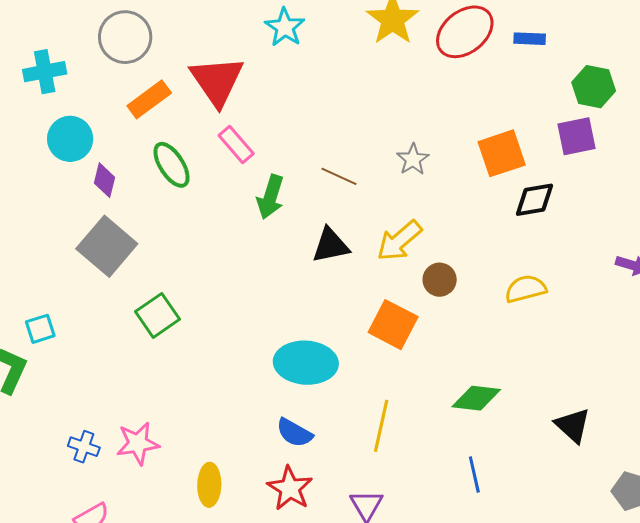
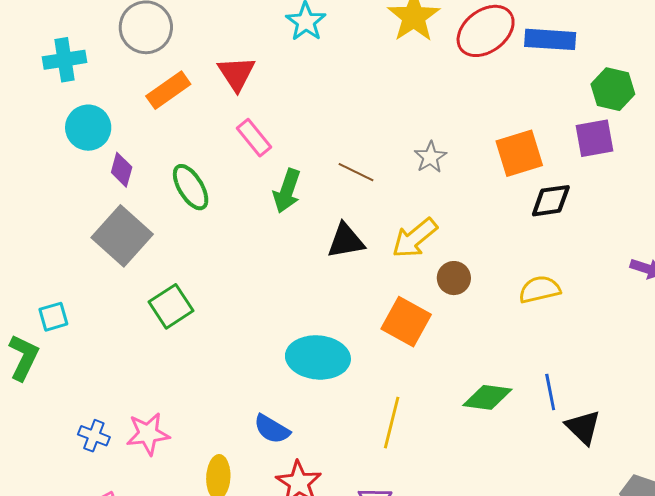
blue rectangle: (530, 39) -> (550, 39), size x1.6
red triangle: (217, 81) -> (236, 73), size x0.7
green ellipse: (172, 165) -> (191, 187), moved
blue semicircle: (294, 433) -> (272, 429), moved
blue line: (474, 474) -> (550, 392), moved

